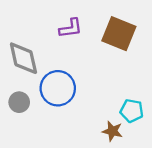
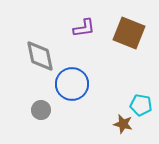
gray circle: (19, 102) -> (41, 110), moved

